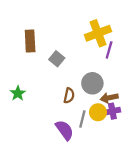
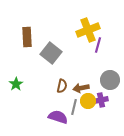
gray square: (57, 59) -> (51, 53), size x1.5
gray circle: (92, 83) -> (110, 80), moved
brown arrow: (109, 98) -> (81, 88), moved
purple semicircle: (65, 130) -> (58, 117), turned -36

